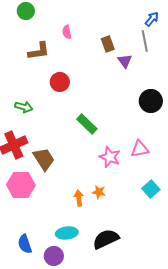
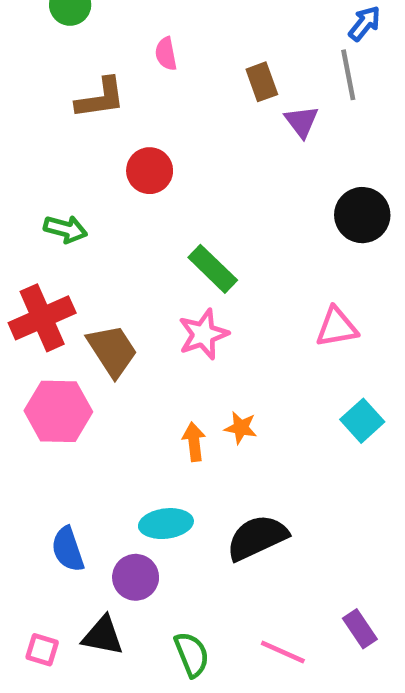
pink star: (110, 157) -> (203, 334), moved, turned 30

